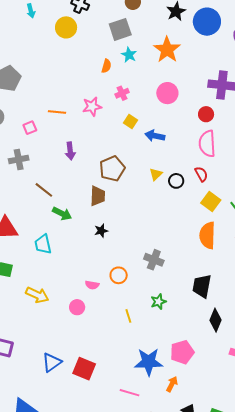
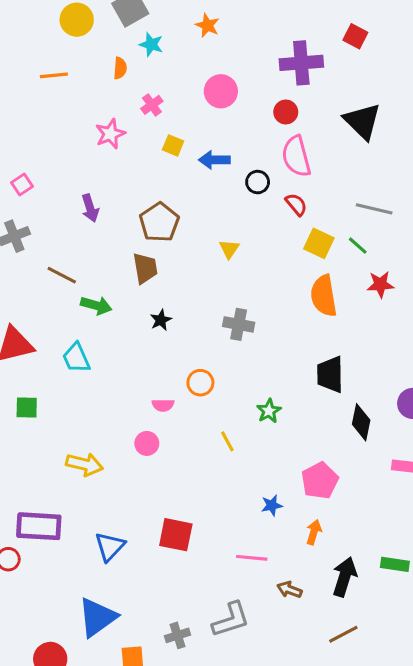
yellow circle: (66, 27) -> (77, 20), moved
orange star: (167, 50) -> (207, 25), size x0.6
orange line: (57, 112) -> (54, 75), moved
yellow triangle: (156, 174) -> (229, 249), moved
black circle: (176, 181) -> (258, 182), moved
gray cross: (154, 260) -> (239, 324), moved
yellow arrow: (37, 295) -> (85, 464), moved
blue triangle: (52, 362) -> (110, 547), moved
blue star: (149, 362) -> (272, 505), size x0.5

